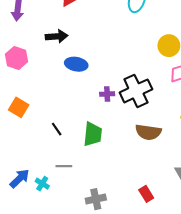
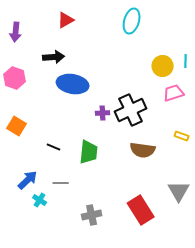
blue ellipse: (76, 64) -> (73, 84), size x1.4
black line: (57, 129) -> (54, 147), turned -32
blue arrow: (20, 178) -> (28, 180), moved
red rectangle: (146, 194) -> (141, 210), size x1.8

